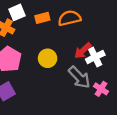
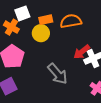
yellow circle: (48, 58) -> (41, 33), moved
gray arrow: (79, 77) -> (58, 74), moved

